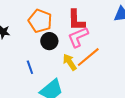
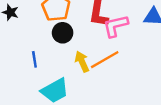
pink L-shape: (78, 37) -> (116, 26), moved

